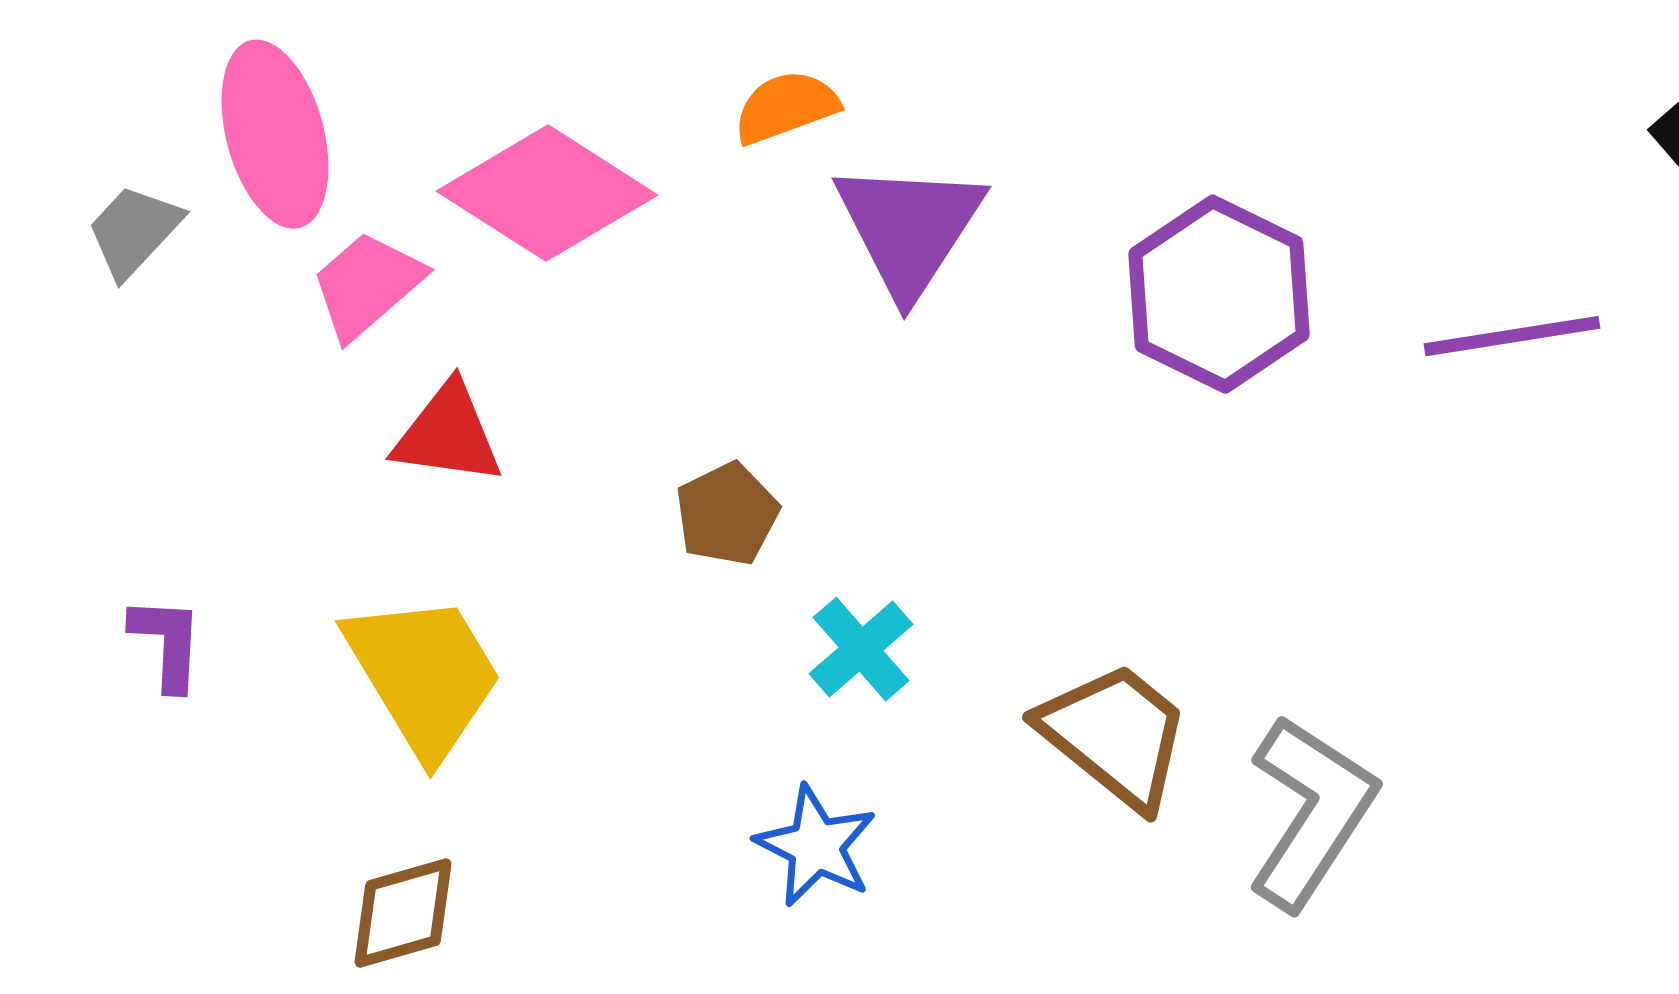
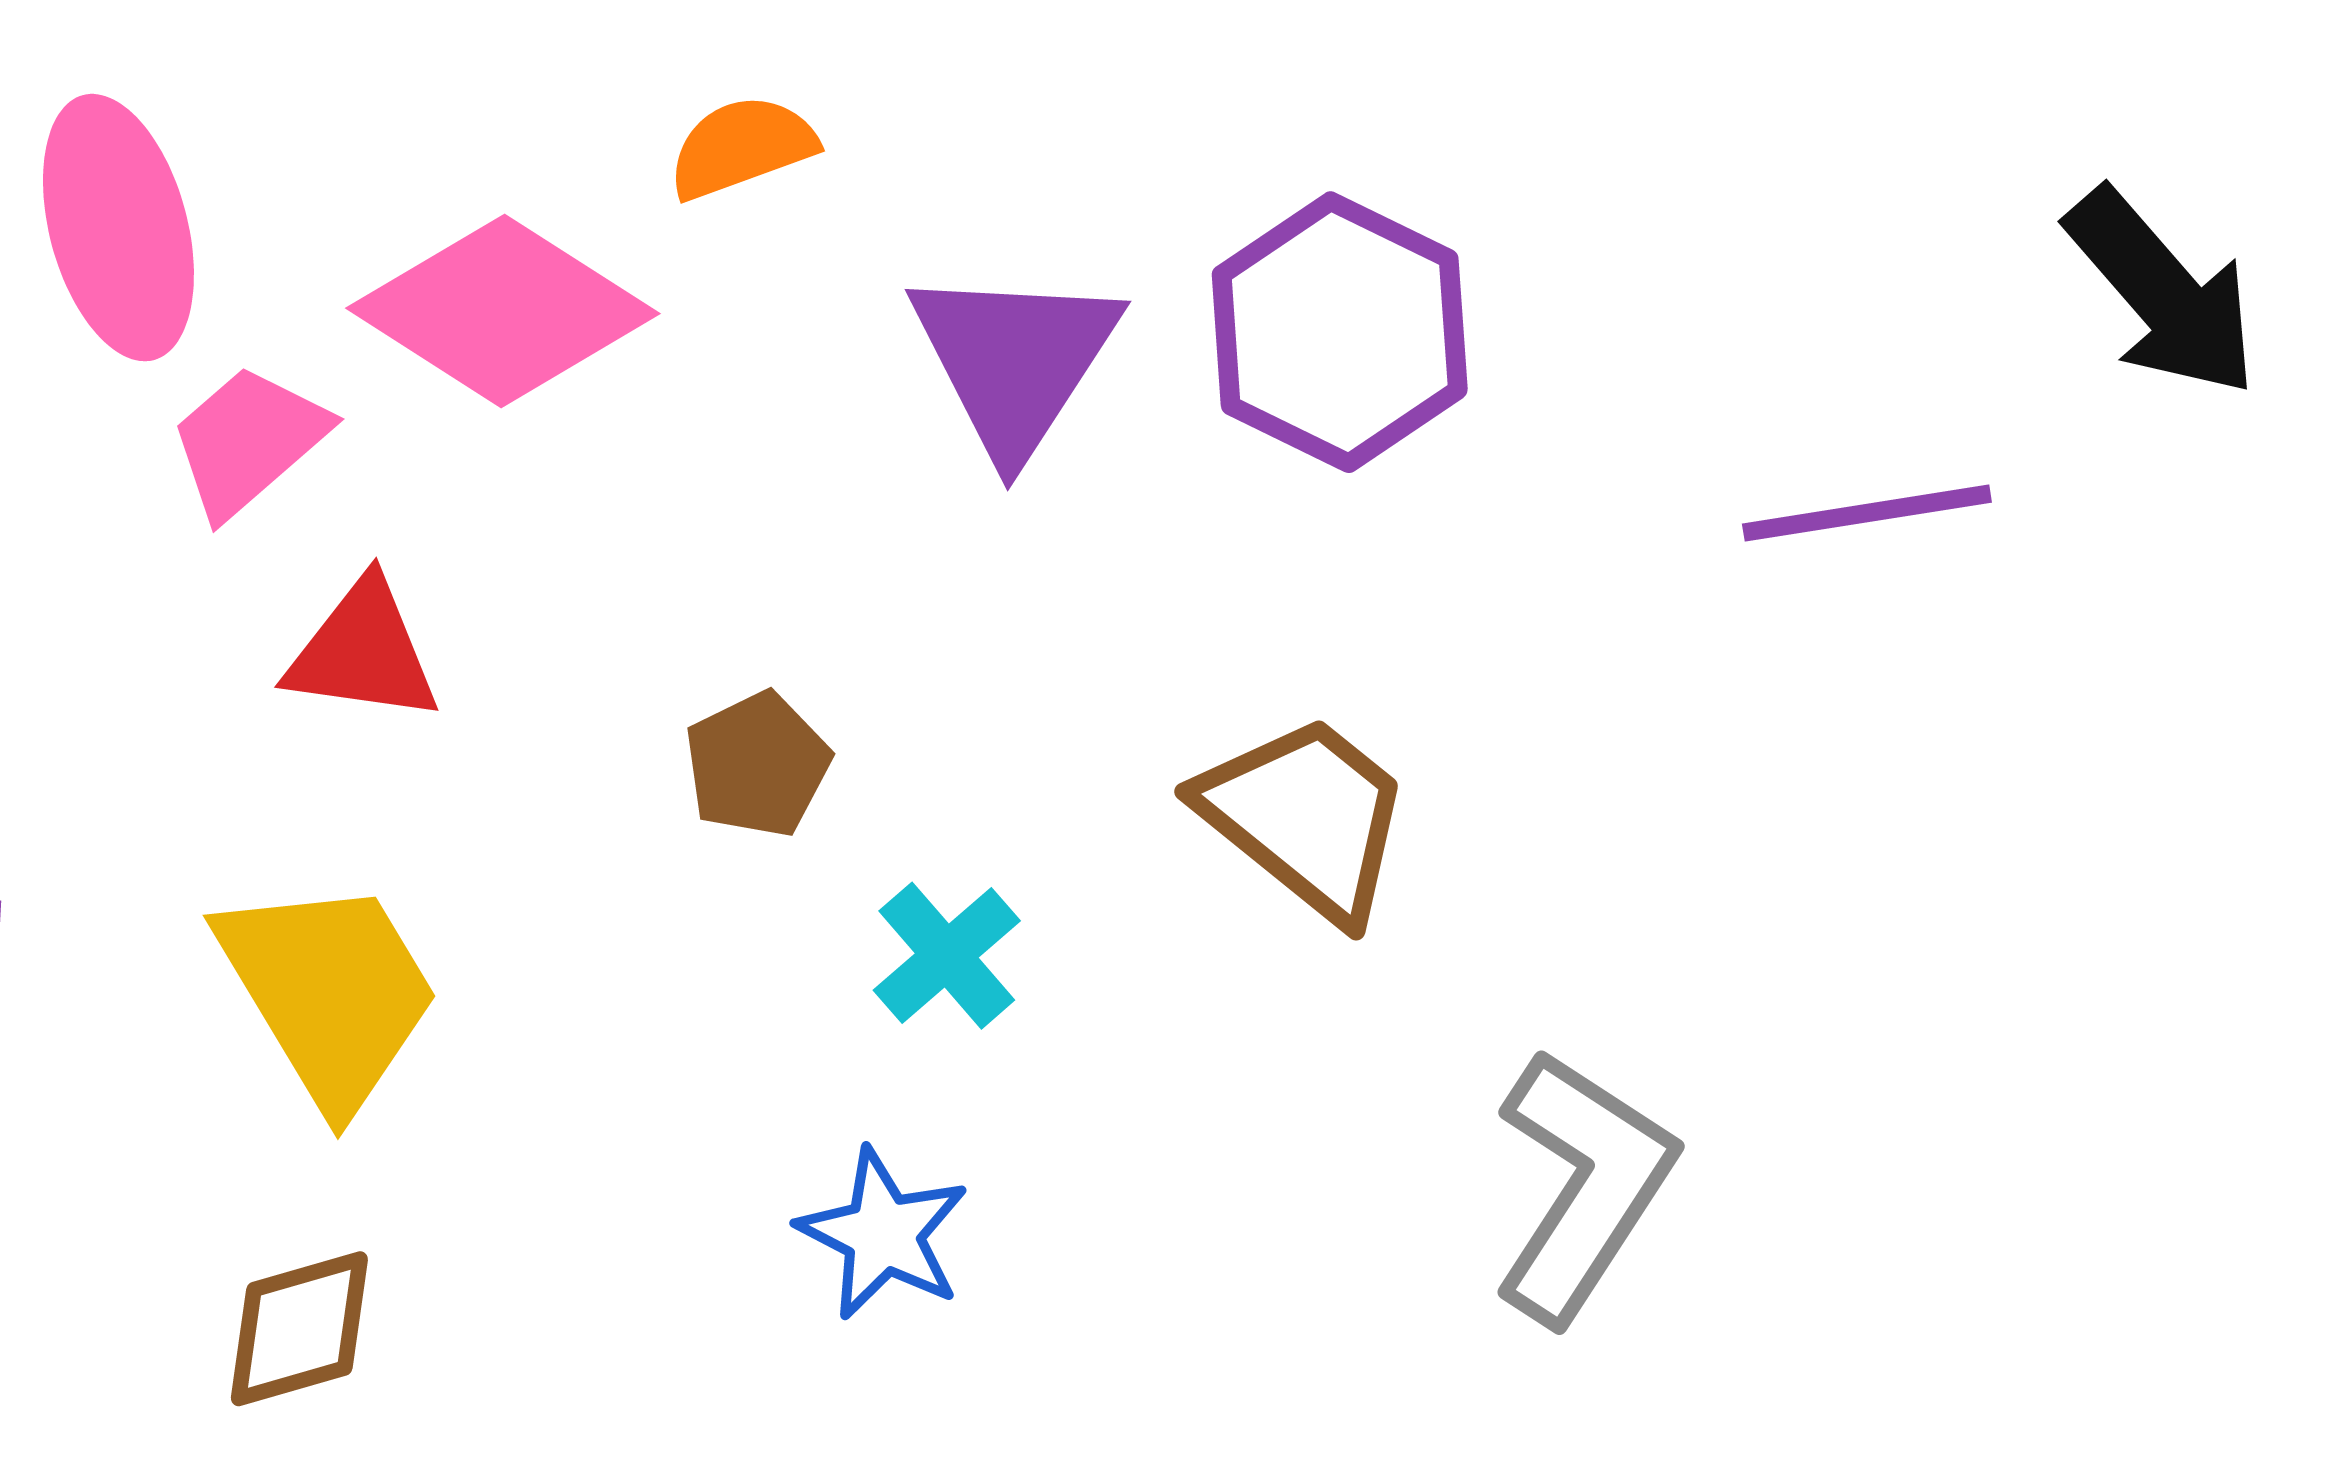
orange semicircle: (786, 107) -> (742, 147), moved
purple hexagon: (1219, 294) -> (1340, 332), moved
brown trapezoid: (1115, 735) -> (1306, 817), moved

